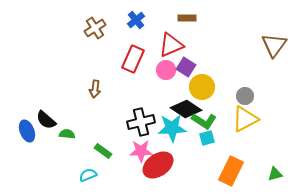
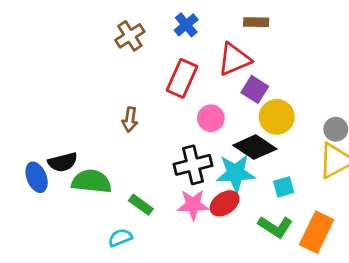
pink circle: (166, 70) -> (211, 118), moved
black semicircle: (46, 120) -> (63, 162), turned -55
green L-shape: (204, 121) -> (275, 227), moved
green semicircle: (67, 134) -> (91, 181), size x1.8
red ellipse: (158, 165) -> (225, 203), moved, size x0.7

